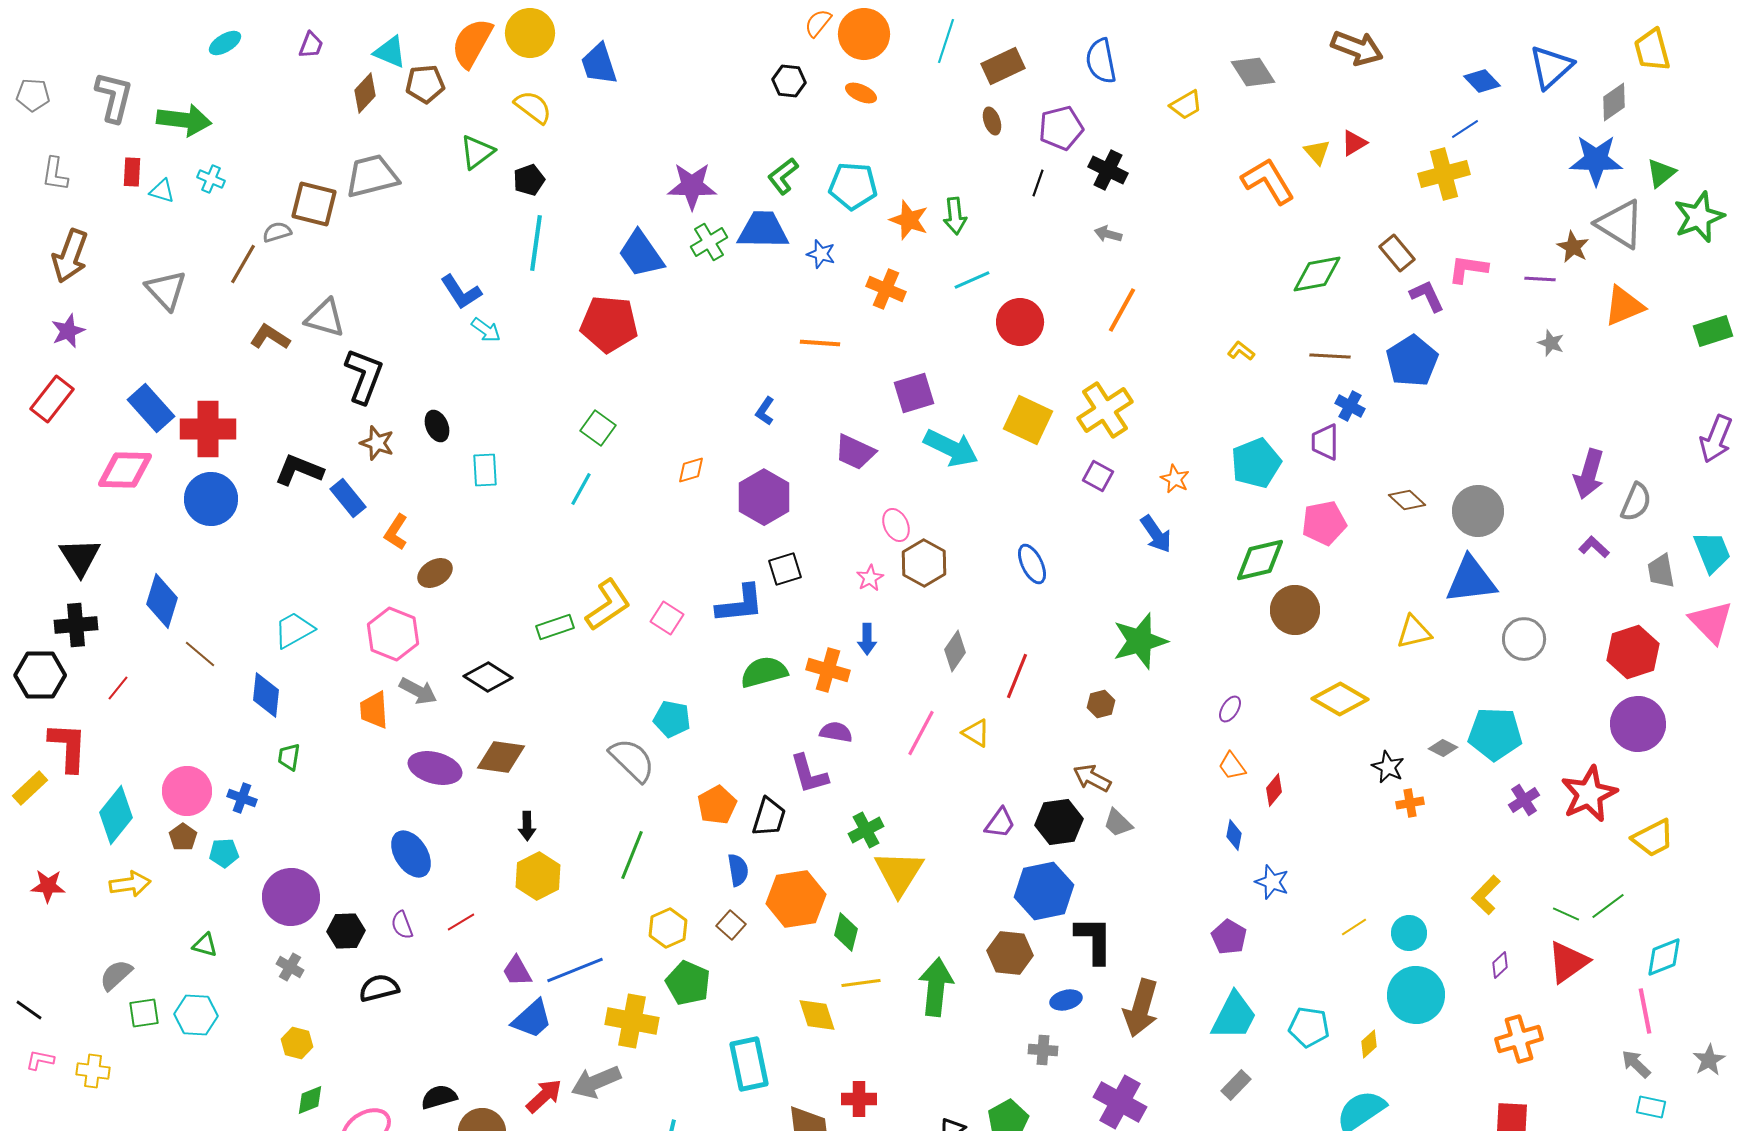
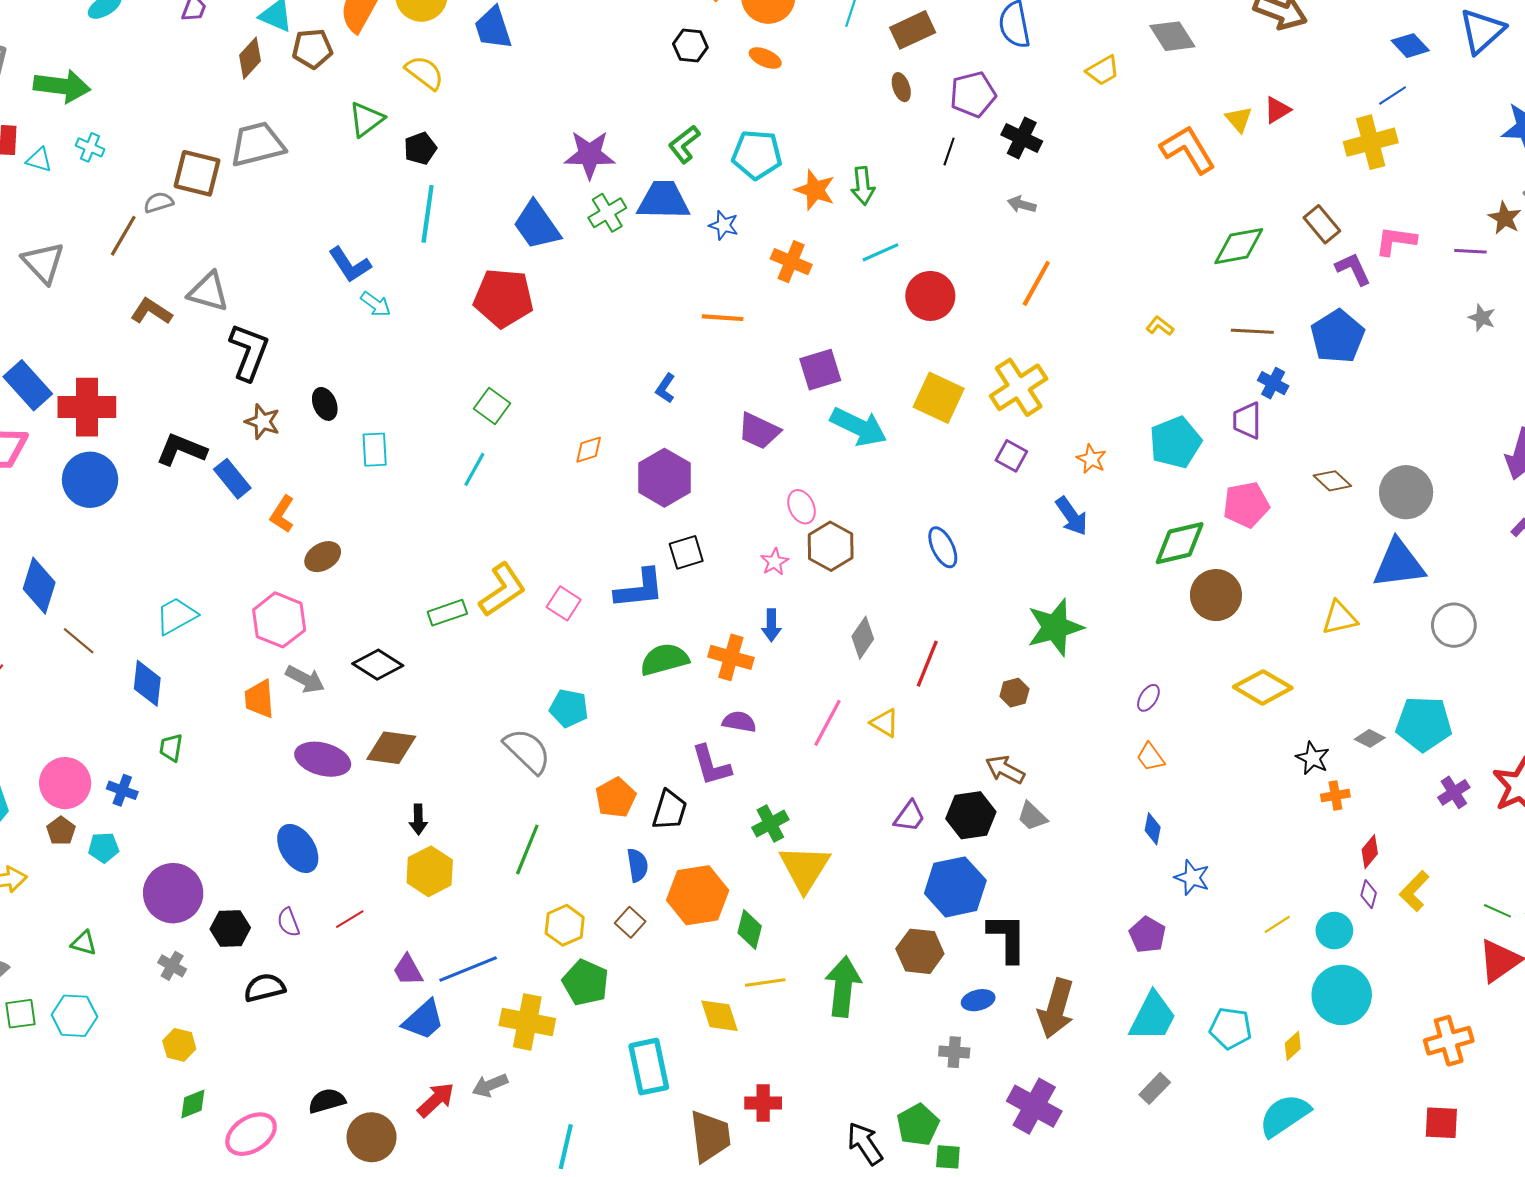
red diamond: (1274, 790) -> (1370, 852), moved
purple diamond: (1500, 965) -> (1369, 894), moved, turned -32
gray arrow: (596, 1082) -> (490, 1085), size x0.7

